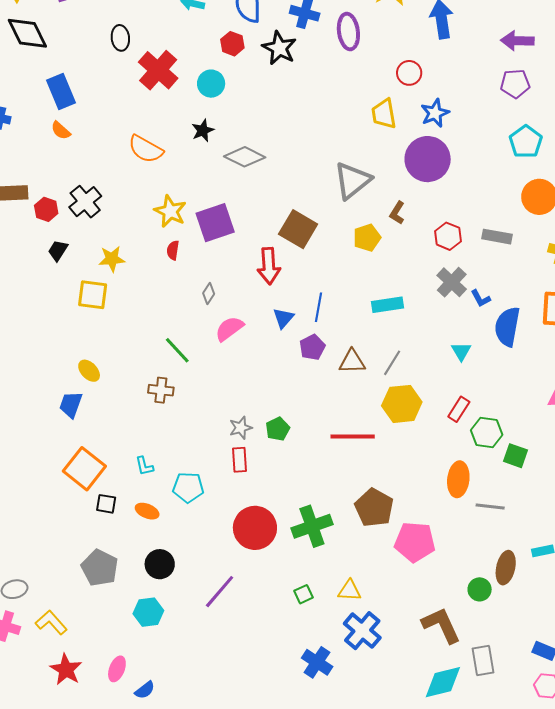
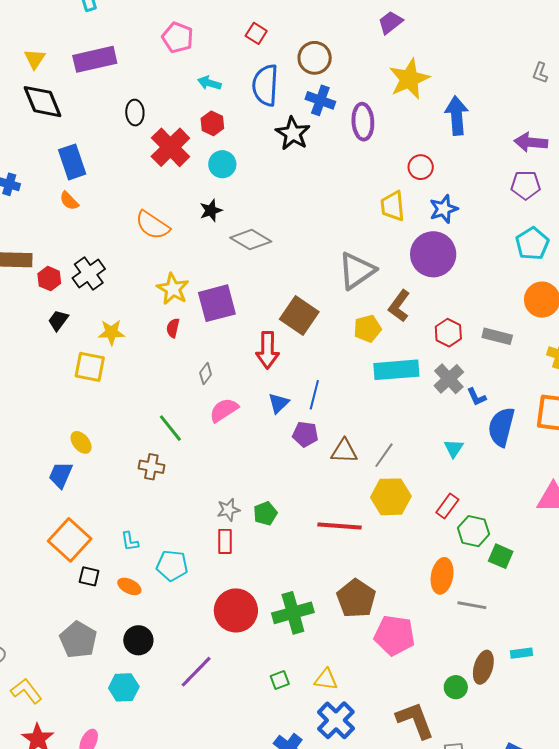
red hexagon: (232, 44) -> (212, 123), moved
brown L-shape: (397, 213) -> (399, 306), size x1.4
cyan rectangle: (388, 305) -> (396, 370), moved, size x1.4
purple pentagon: (312, 347) -> (305, 434), turned 30

